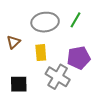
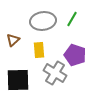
purple pentagon: (79, 58) -> (75, 55), turned 30
black square: (19, 84) -> (18, 80), size x1.4

